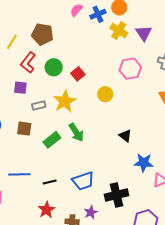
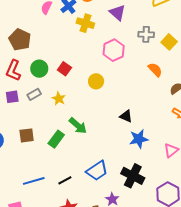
yellow cross: (119, 31) -> (85, 23), moved
brown pentagon: (42, 34) -> (20, 40), turned 30
yellow star: (65, 101) -> (59, 99), size x0.6
gray rectangle: (39, 106) -> (34, 94), moved
blue star: (144, 163) -> (139, 139), moved
black cross: (116, 195) -> (133, 176), turned -35

